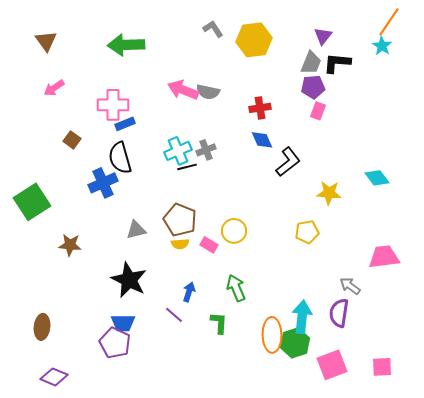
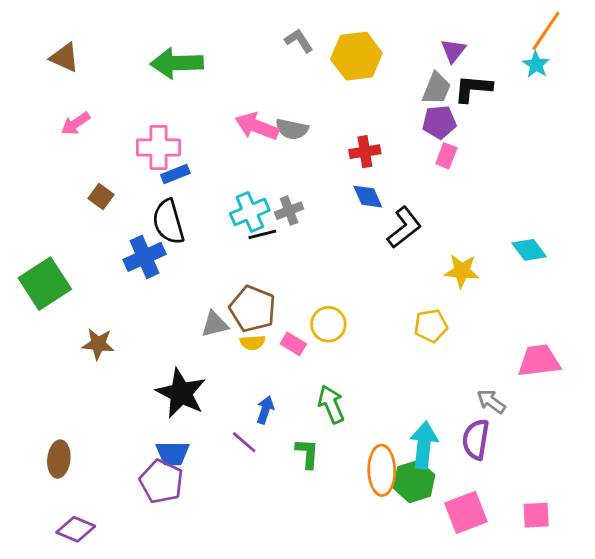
brown triangle: (46, 41) -> (64, 58), turned -30
gray triangle: (136, 230) -> (215, 324), moved

